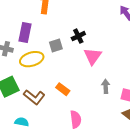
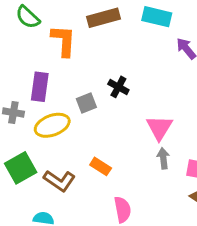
black cross: (78, 36) -> (118, 87), turned -32
pink triangle: (93, 56) -> (159, 128), moved

